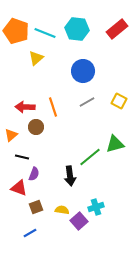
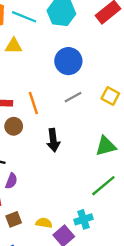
yellow triangle: (36, 58) -> (14, 46), turned 42
green line: (90, 157) -> (103, 186), moved
black arrow: (70, 176) -> (53, 140), moved

